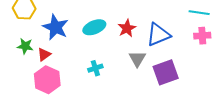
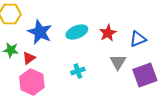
blue triangle: (158, 35) -> (138, 39), size x0.7

